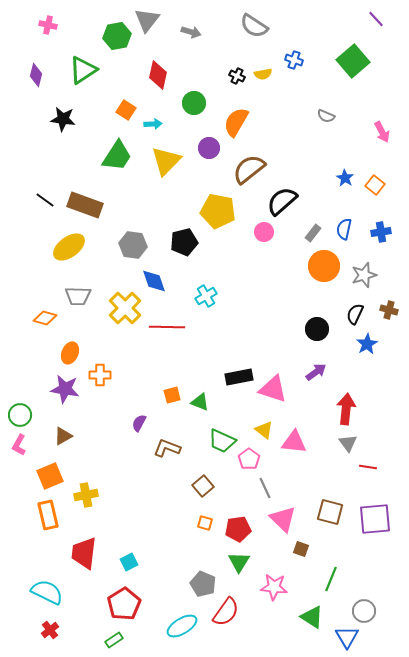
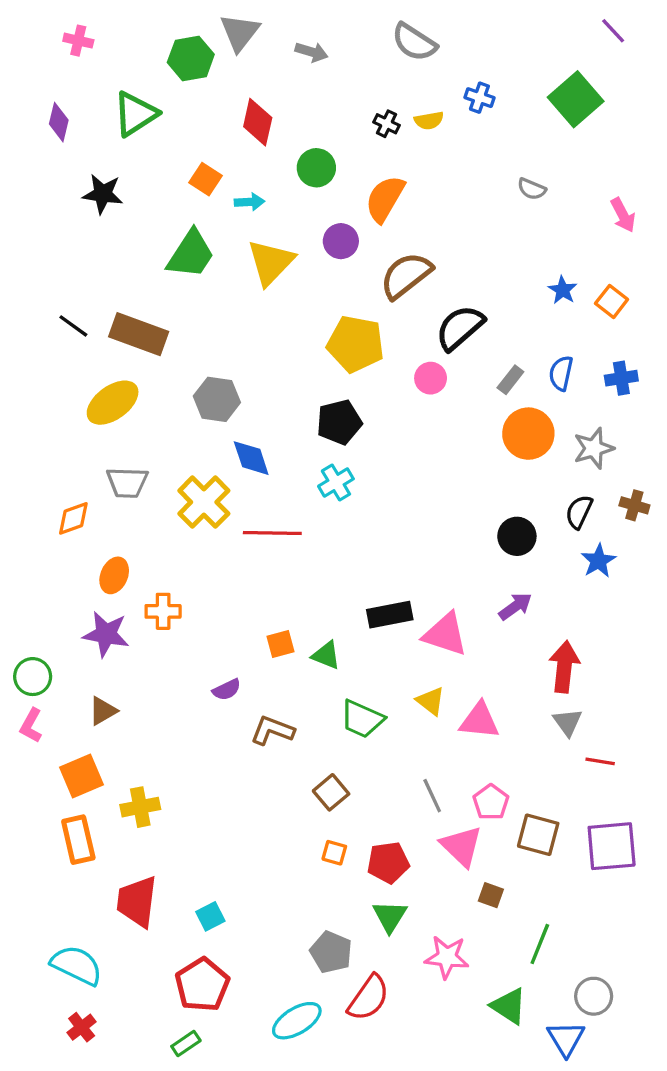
black pentagon: (184, 242) -> (339, 422), moved
orange diamond: (45, 318) -> (73, 518), turned -35
purple semicircle: (139, 423) -> (227, 690), turned -144
pink pentagon: (249, 459) -> (491, 802), moved

